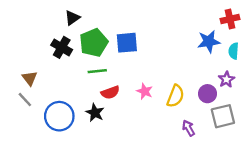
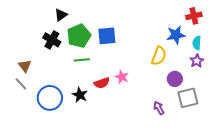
purple star: (226, 79) -> (197, 61), moved
red semicircle: (110, 92) -> (102, 83), moved
yellow semicircle: (175, 96) -> (159, 56), moved

